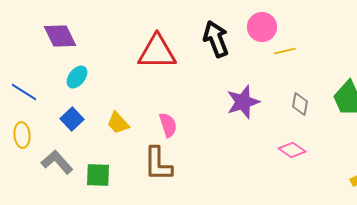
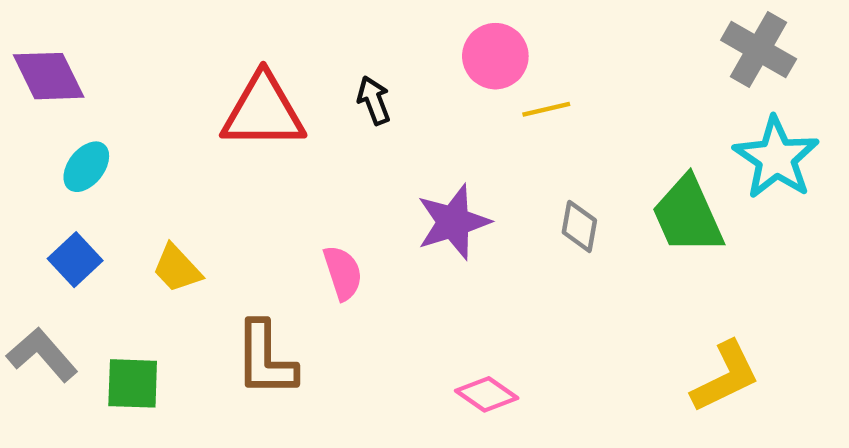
black arrow: (216, 39) -> (374, 100), moved, size x0.6
pink semicircle: (168, 125) -> (343, 273), moved
pink diamond: (292, 150) -> (487, 394), moved

